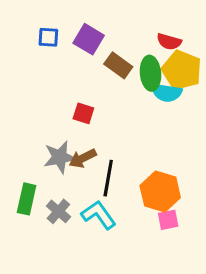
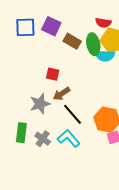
blue square: (48, 37) -> (25, 27), size x1.5
brown arrow: (83, 158) -> (62, 94), moved
black line: (108, 178) -> (73, 114), turned -45

